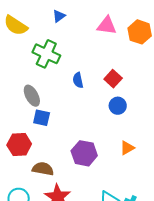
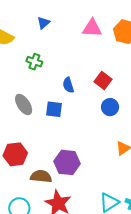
green cross: (46, 54) -> (34, 62), size x0.6
blue square: (42, 118) -> (54, 109), moved
purple hexagon: (84, 153) -> (67, 162), moved

